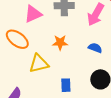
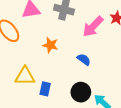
yellow triangle: (39, 64) -> (25, 76), moved

